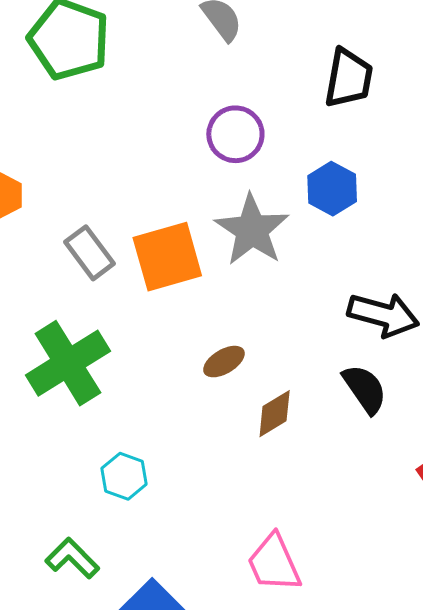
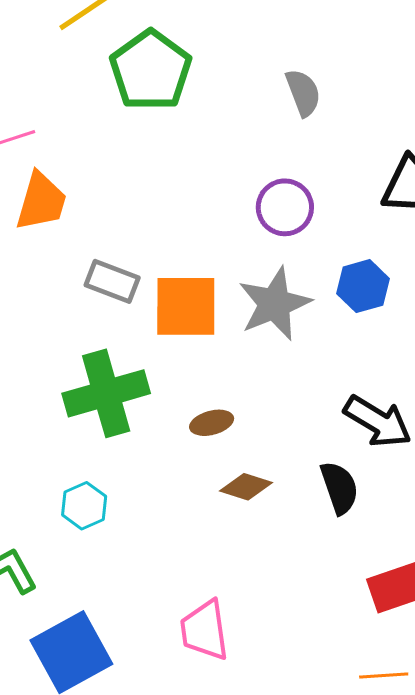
gray rectangle: (90, 253) -> (112, 281), turned -48
green cross: (68, 363) -> (106, 393), moved
brown diamond: (275, 414) -> (246, 487), turned 33

